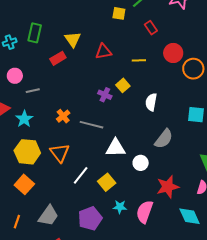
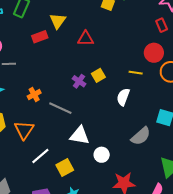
red rectangle: (151, 28) -> (162, 25), moved
yellow line: (139, 60) -> (136, 73), moved
gray semicircle: (164, 139) -> (141, 136), moved

